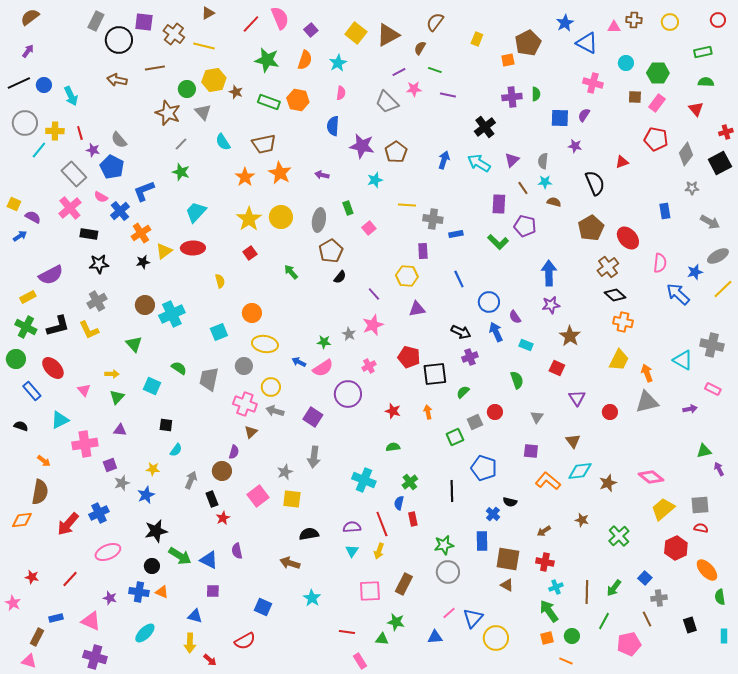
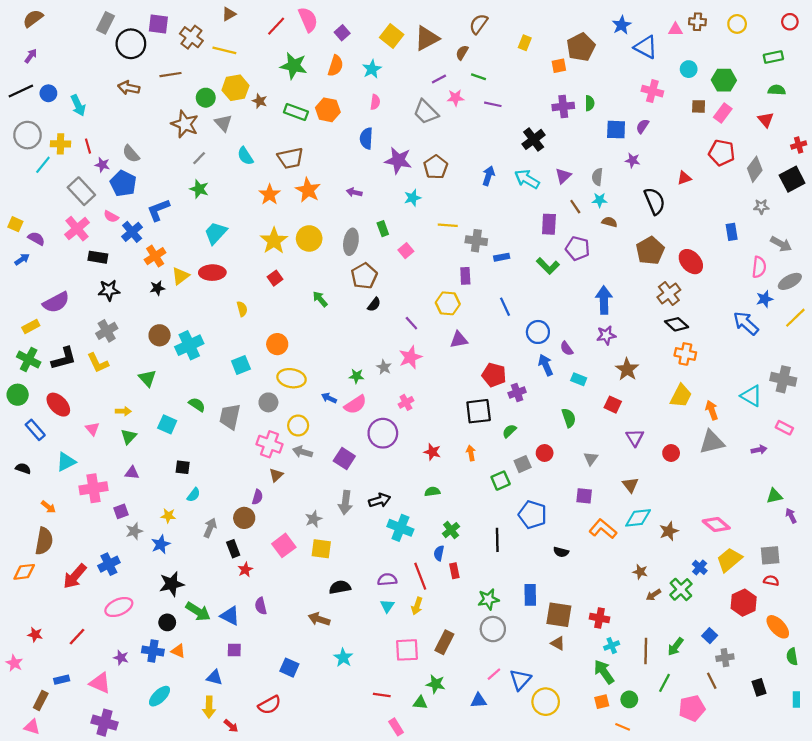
pink semicircle: (660, 263) -> (759, 267), moved
black arrow: (461, 332) -> (380, 500), moved, turned -42
red pentagon: (409, 357) -> (494, 375), moved
blue cross: (493, 514) -> (700, 567), moved
brown arrow: (544, 531) -> (653, 595), moved

